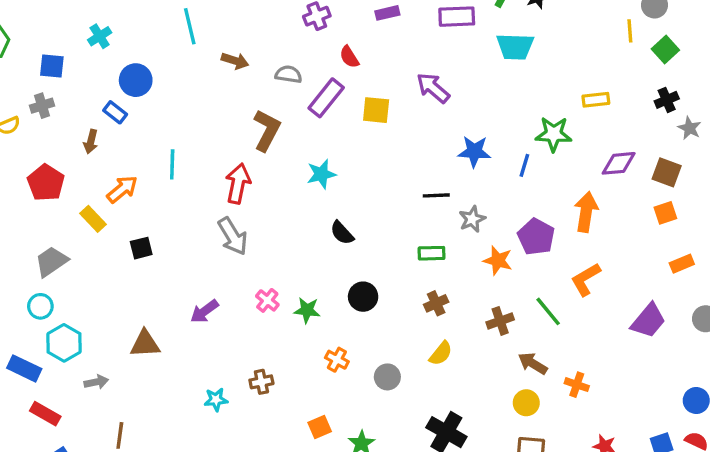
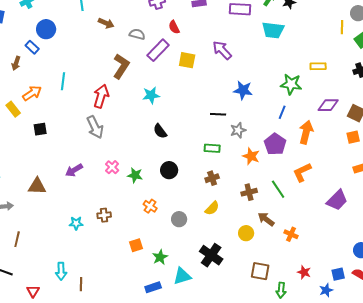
blue line: (524, 165) -> (282, 112), moved
yellow circle: (526, 403) -> (246, 233), moved

